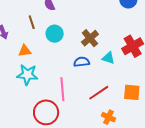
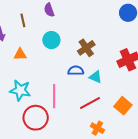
brown line: (32, 22) -> (23, 20), moved
cyan triangle: (108, 58) -> (96, 77), moved
cyan star: (27, 75) -> (20, 90), moved
orange square: (132, 92) -> (123, 106), turned 30

